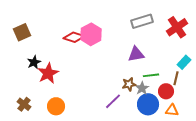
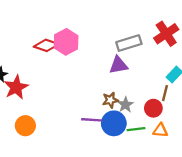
gray rectangle: (142, 21) -> (129, 43), moved
green line: (151, 75) -> (136, 129), moved
purple line: (113, 101) -> (92, 120), turned 48
blue circle: (148, 104) -> (114, 123), moved

